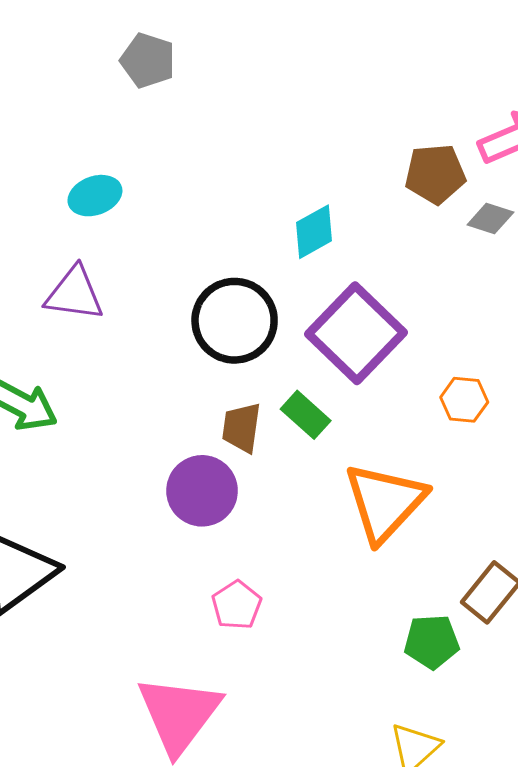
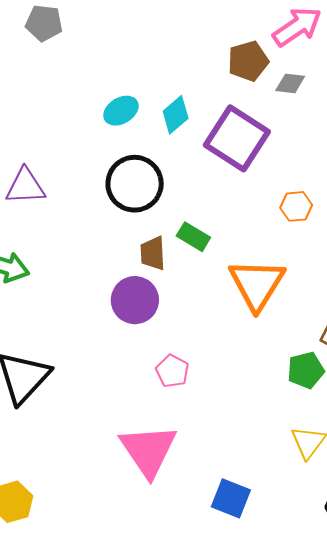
cyan ellipse: (95, 196) -> (121, 111), moved
purple square: (356, 333) -> (237, 138), moved

